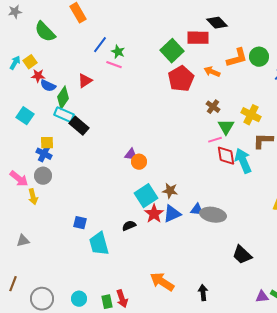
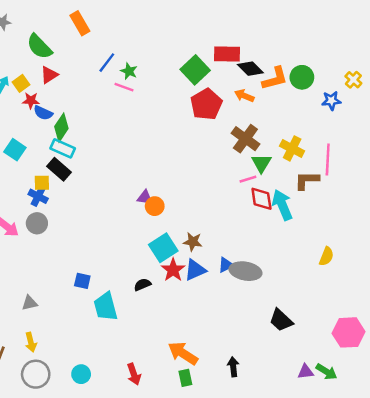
black diamond: (217, 23) -> (250, 69), moved
red triangle: (85, 81) -> (49, 75), moved
brown cross: (213, 107) -> (245, 139), size x1.6
black rectangle: (79, 126) -> (59, 169), moved
yellow arrow: (33, 197) -> (31, 342), moved
blue triangle: (197, 210) -> (226, 265), turned -32
gray triangle: (23, 241) -> (30, 303), moved
green rectangle: (107, 302) -> (185, 378), moved

